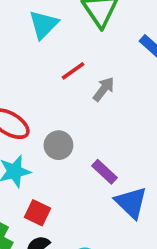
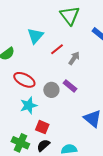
cyan triangle: (43, 25) -> (35, 36), moved
purple rectangle: (105, 172) -> (70, 86), moved

